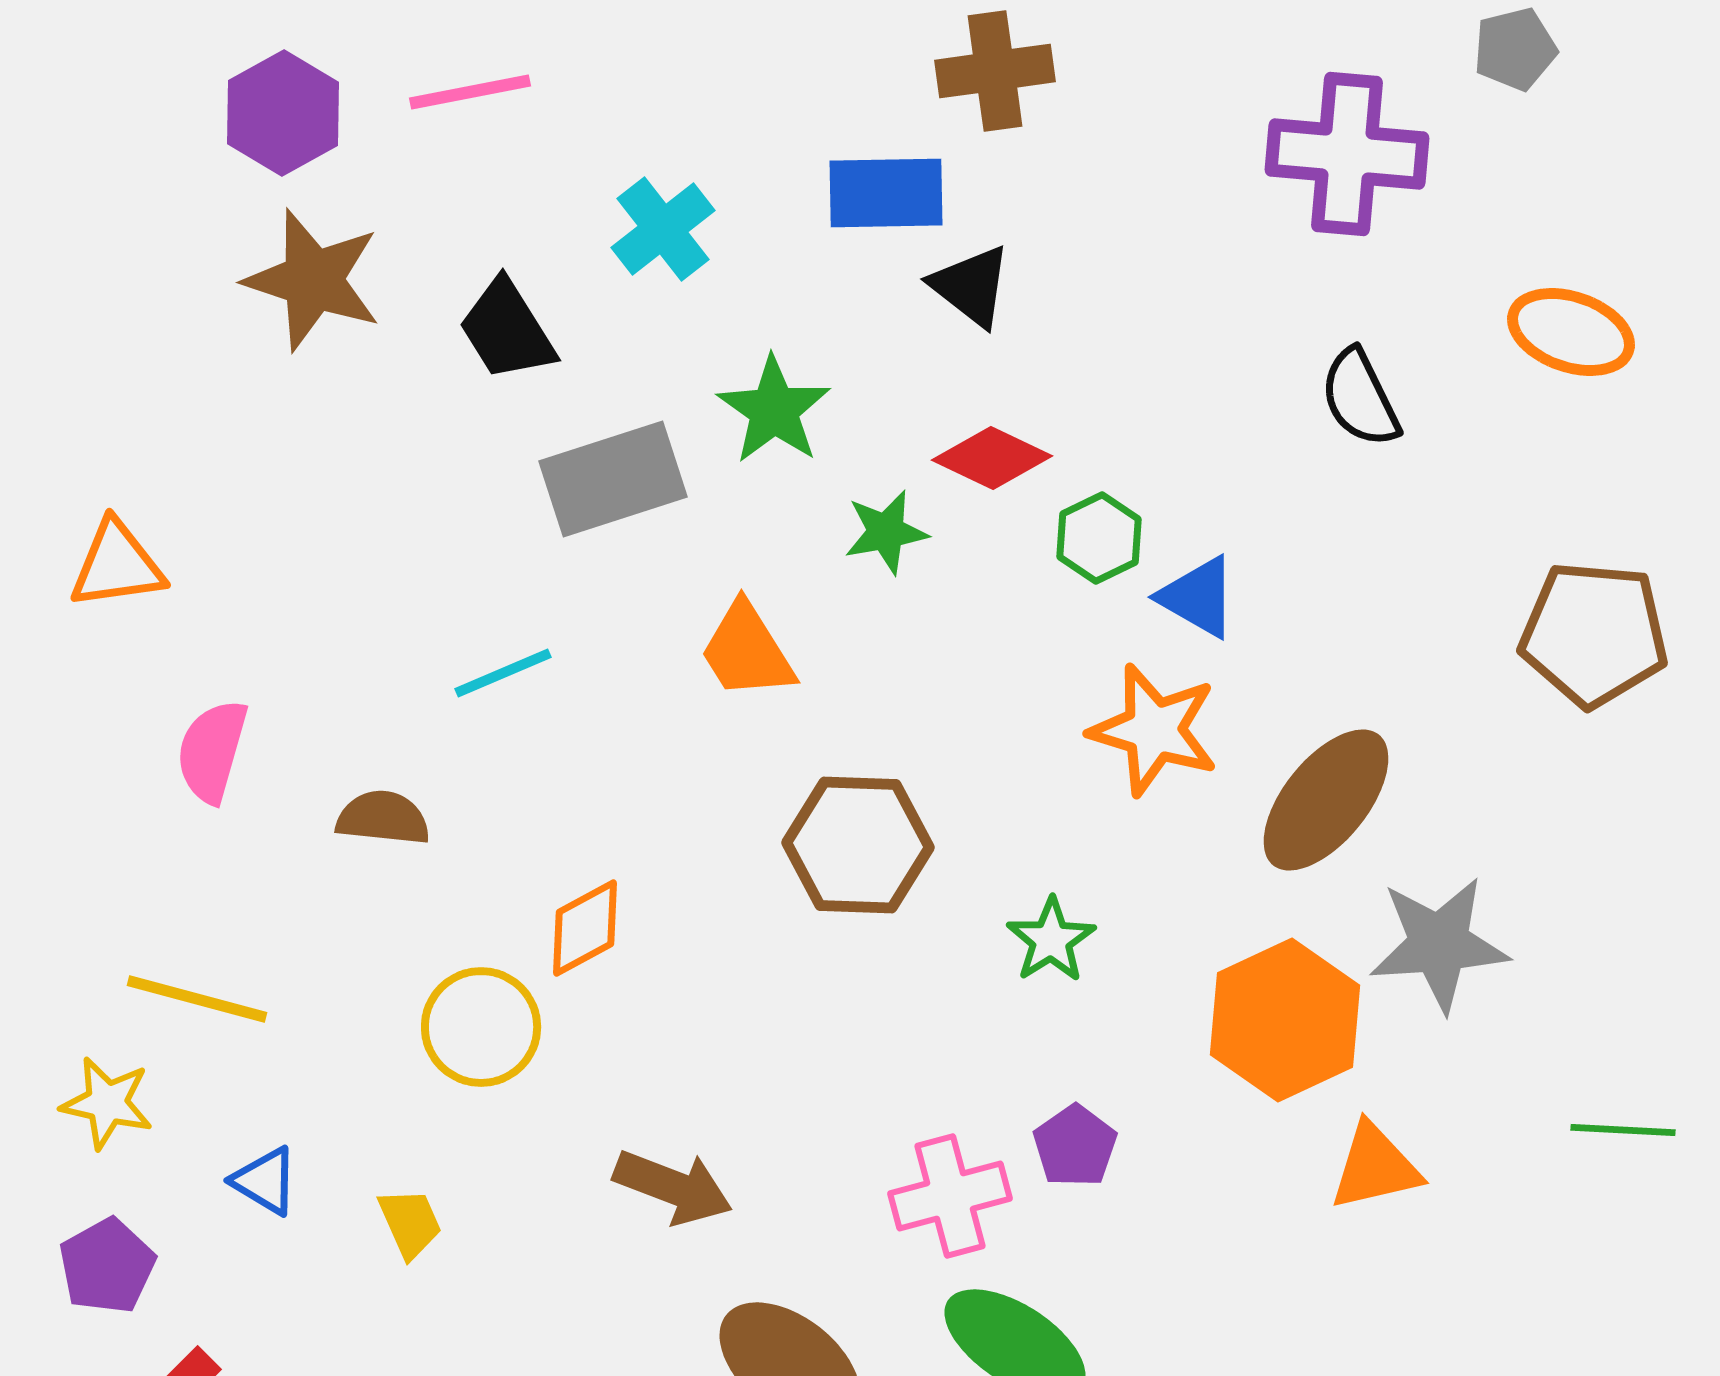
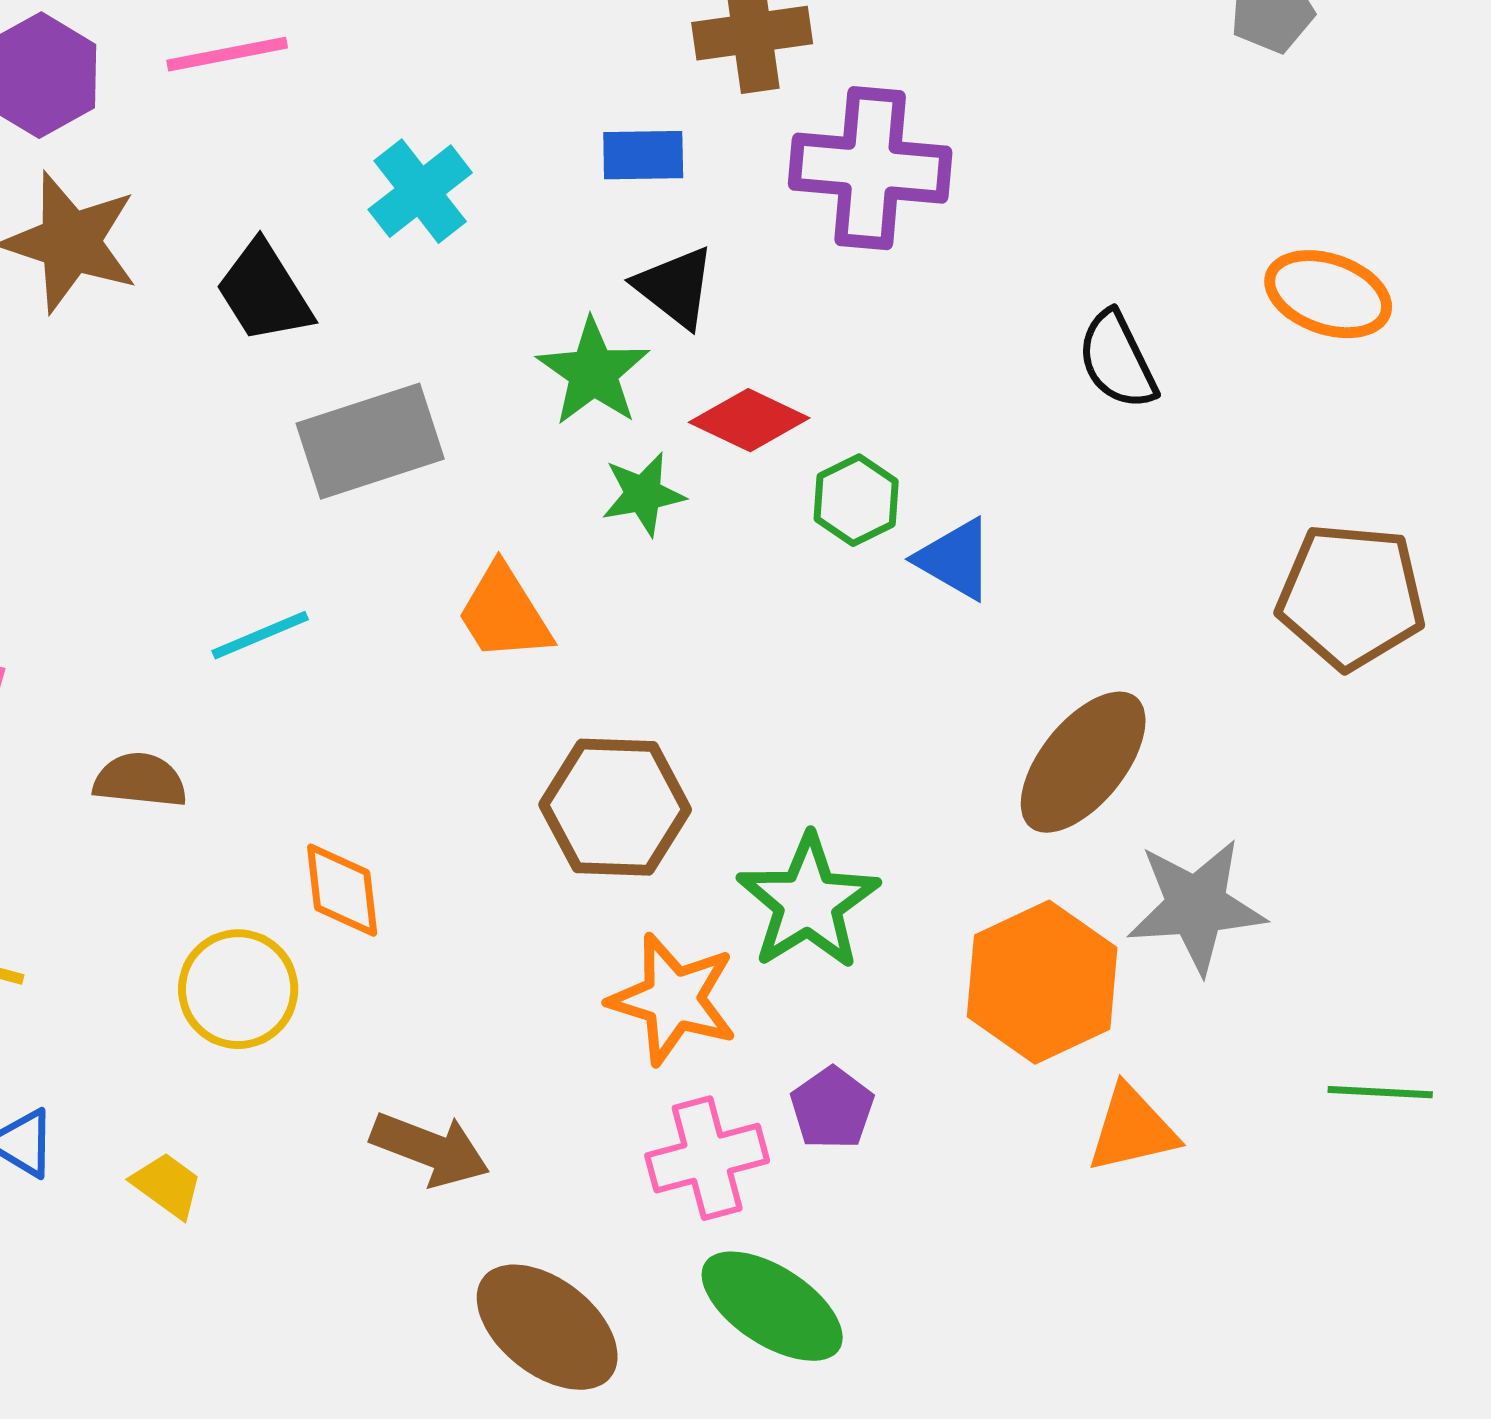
purple cross: (1347, 154) -> (870, 168), moved
blue rectangle: (886, 193) -> (643, 155), size x0.7
black triangle: (971, 286) -> (675, 287), moved
green star: (774, 410) -> (593, 372), moved
orange star: (1154, 730) -> (673, 999), moved
orange diamond: (585, 928) -> (342, 890), turned -68
green star: (1051, 940) -> (808, 902), size x1.6
yellow trapezoid: (410, 1223) -> (167, 1185), turned -30

